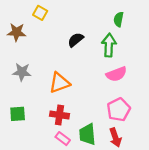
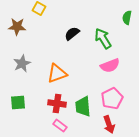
green semicircle: (119, 19) -> (127, 18), moved
green arrow: (109, 45) -> (103, 39), turned -35
gray star: (22, 72) -> (22, 64), turned -30
green trapezoid: (87, 134) -> (83, 107), moved

